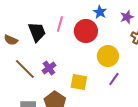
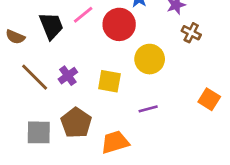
pink line: (60, 24) -> (83, 15), turned 35
purple line: (114, 79) -> (148, 109), moved, turned 40
yellow square: (79, 82) -> (109, 81), moved

